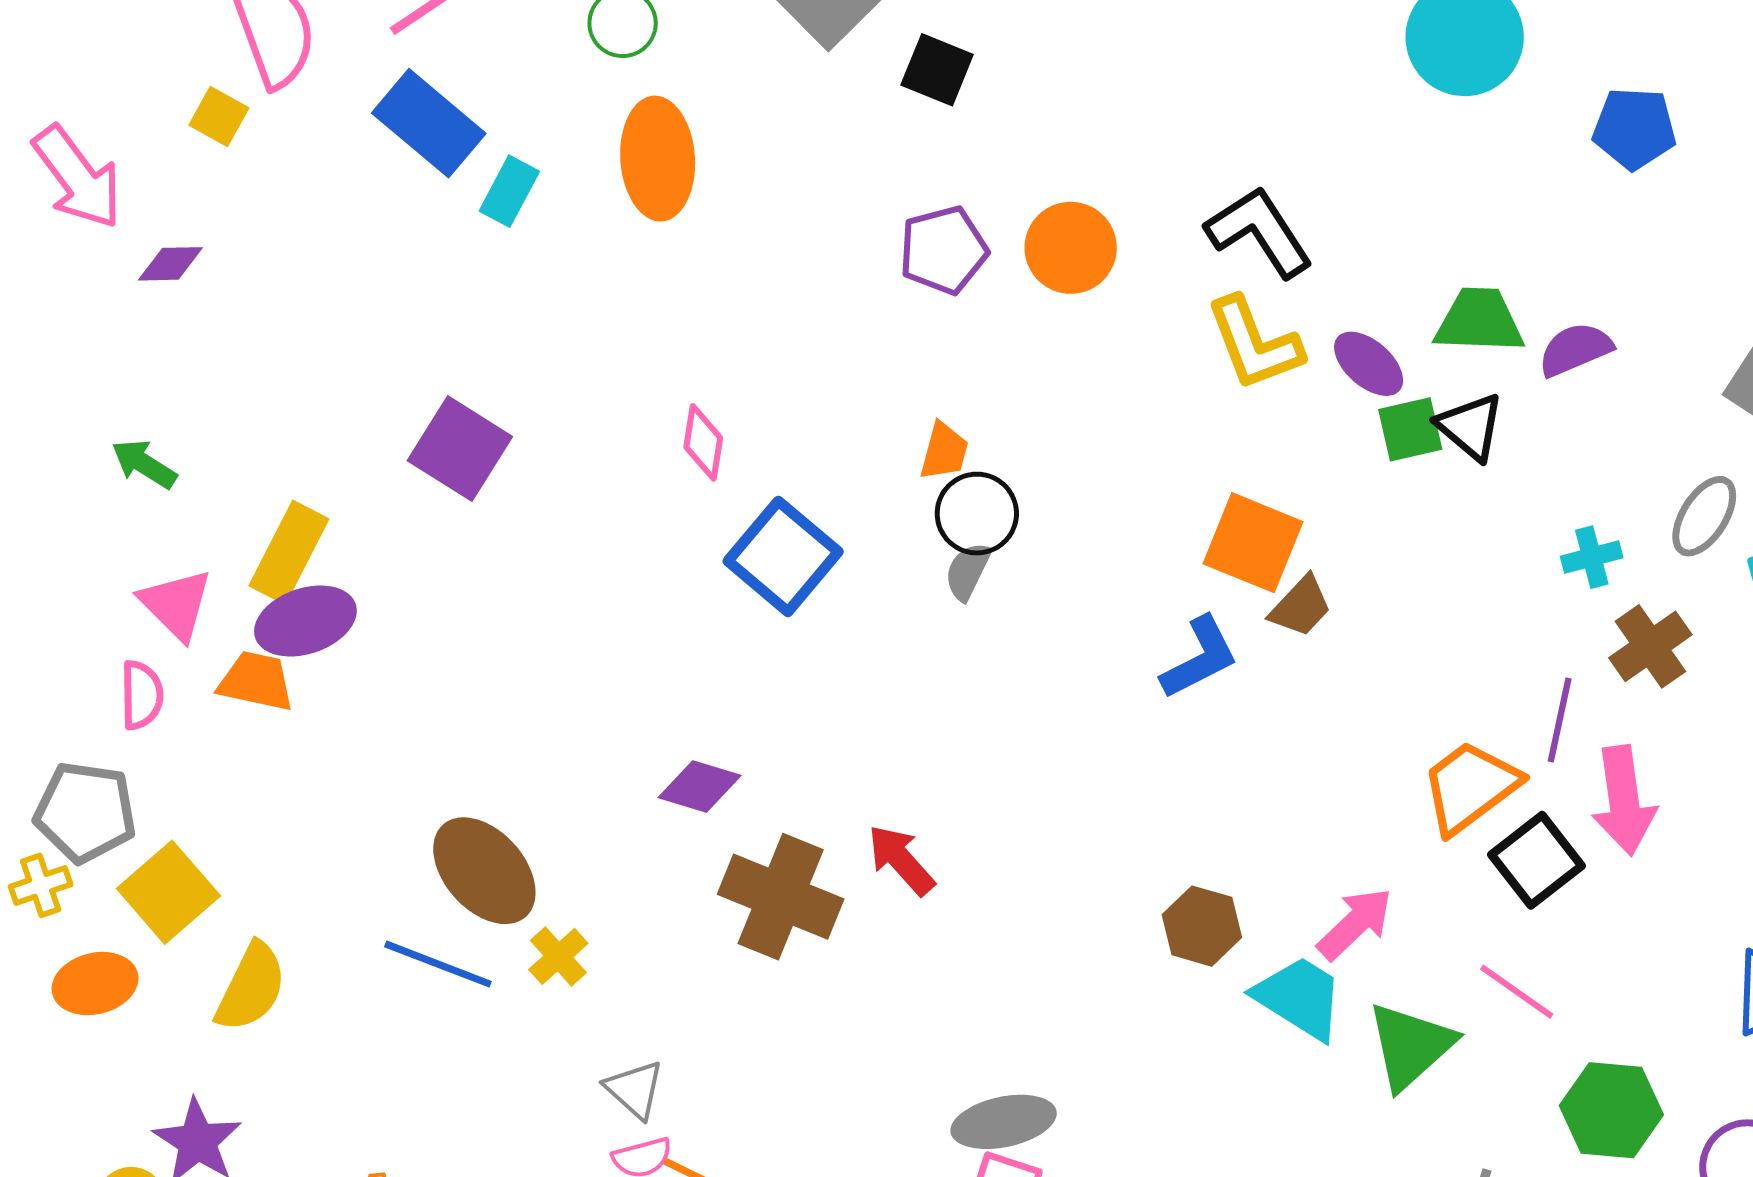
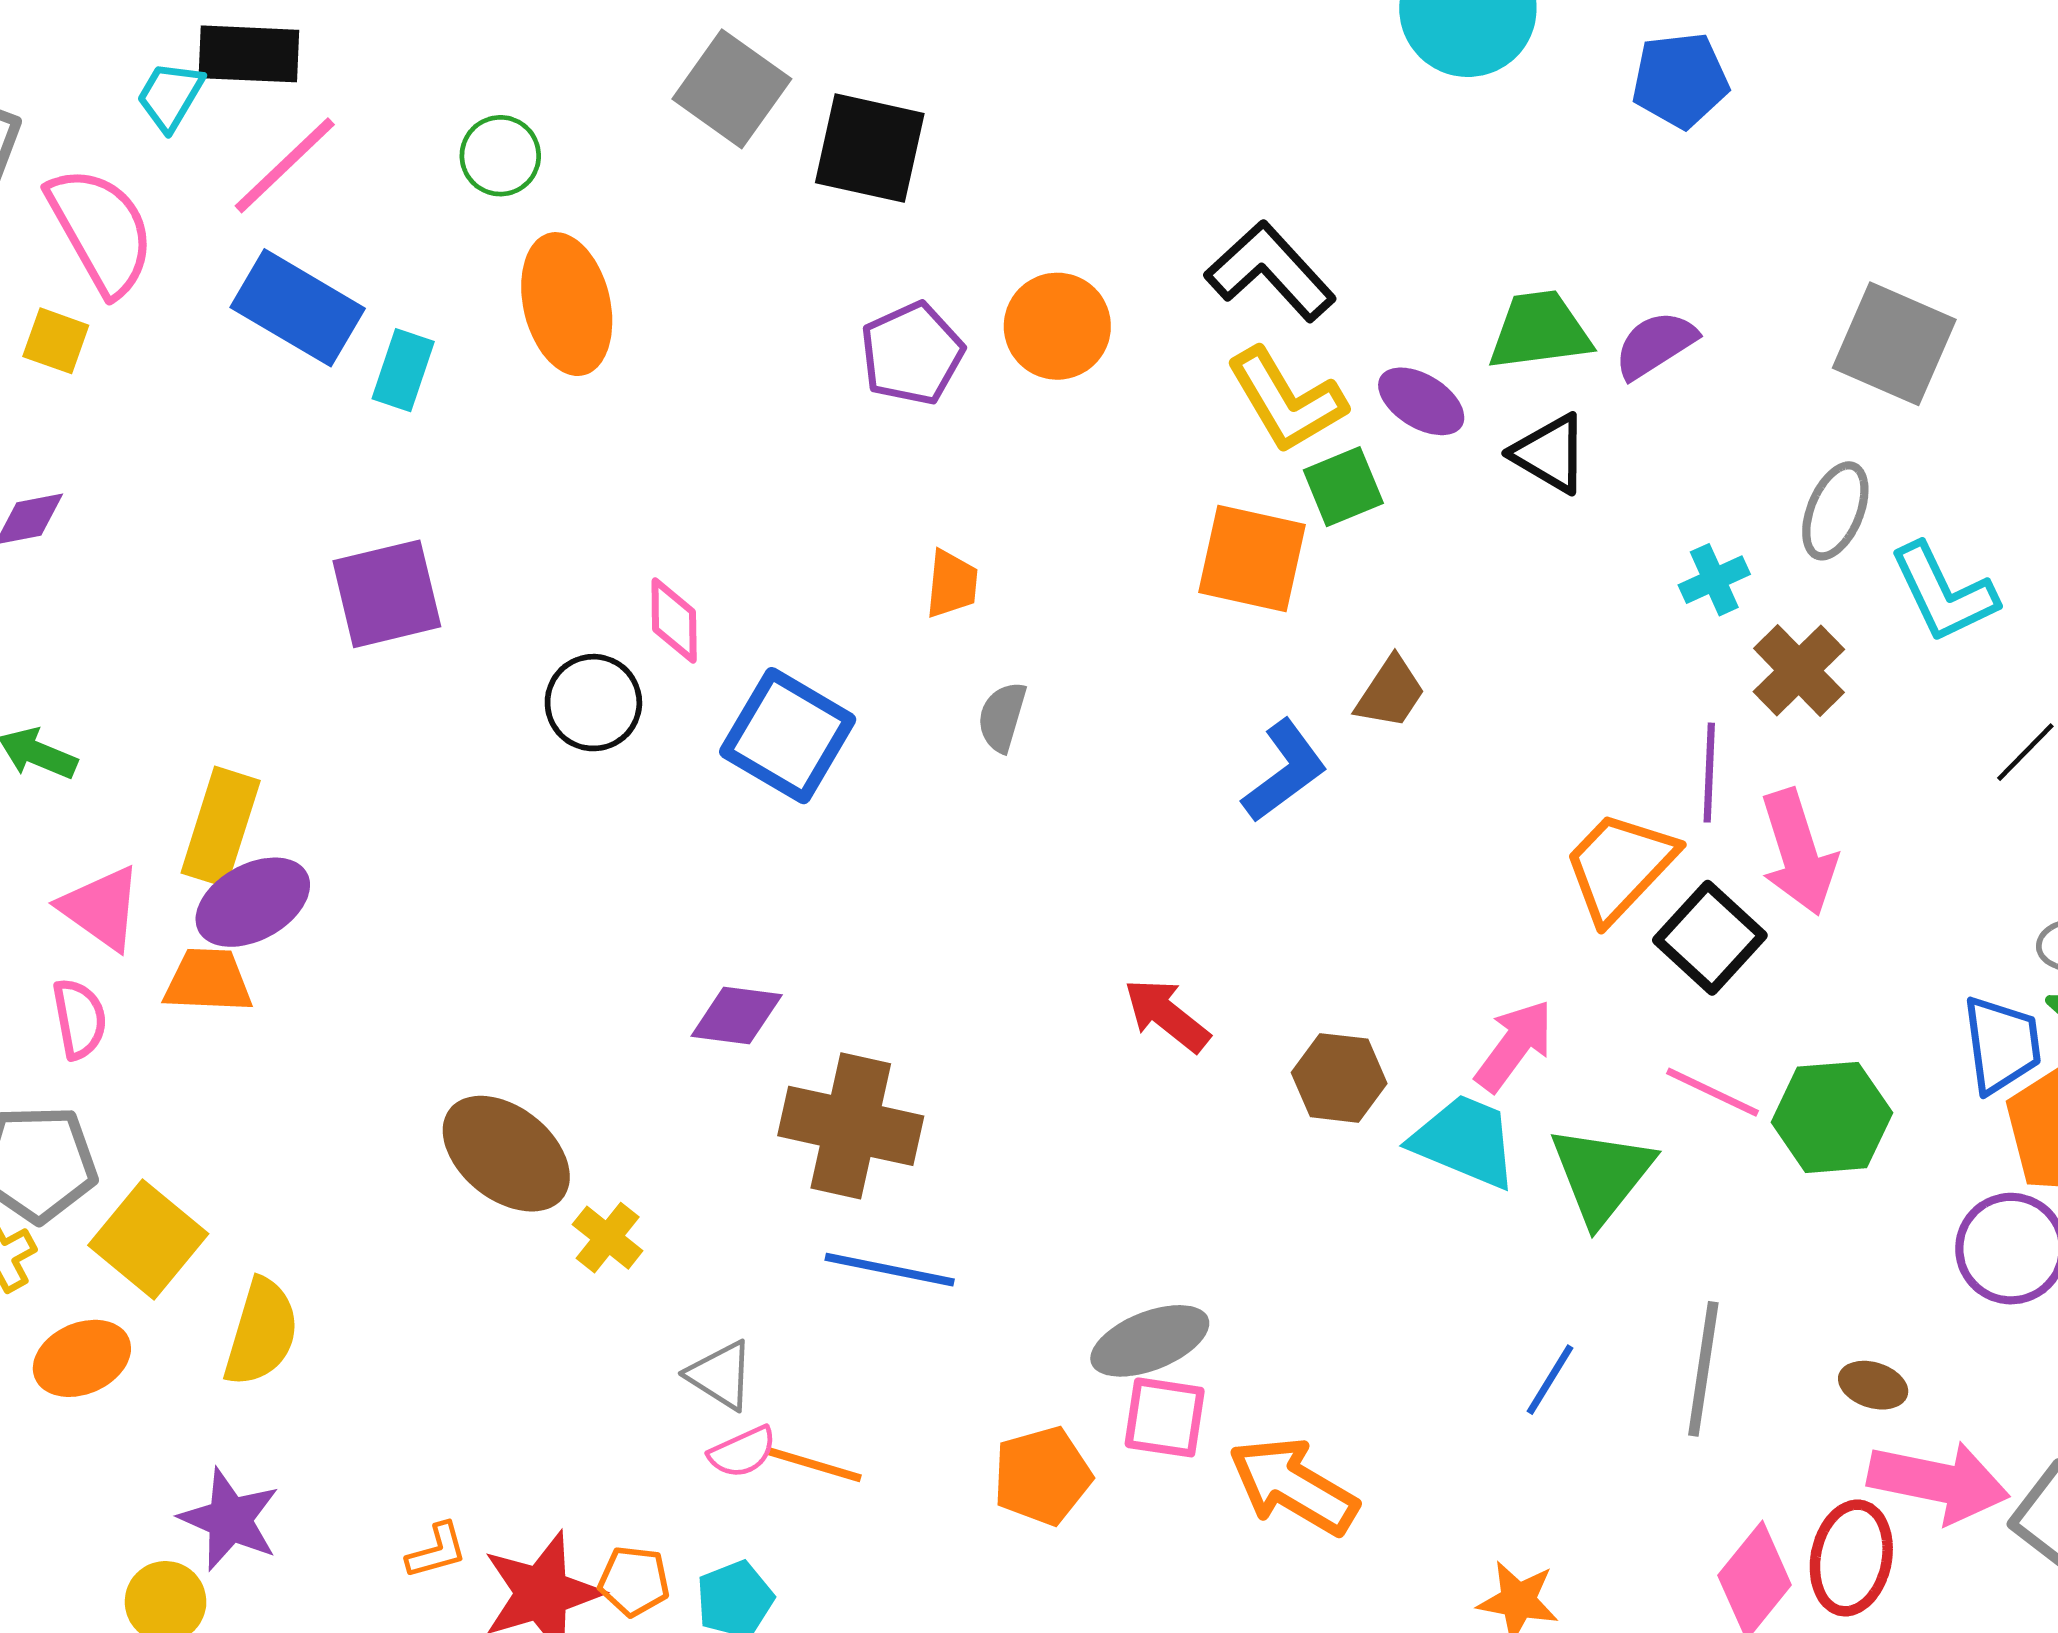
black square: (937, 70) -> (870, 148), size x1.4
green square: (1410, 429) -> (1343, 487), moved
purple square: (460, 449) -> (387, 594), moved, turned -36
black circle: (977, 514) -> (593, 703), moved
orange square: (1253, 543) -> (1252, 558), moved
red arrow: (901, 860) -> (1167, 1015), moved
blue line: (438, 964) -> (890, 1270), moved
green hexagon: (1611, 1110) -> (1832, 1117), moved

